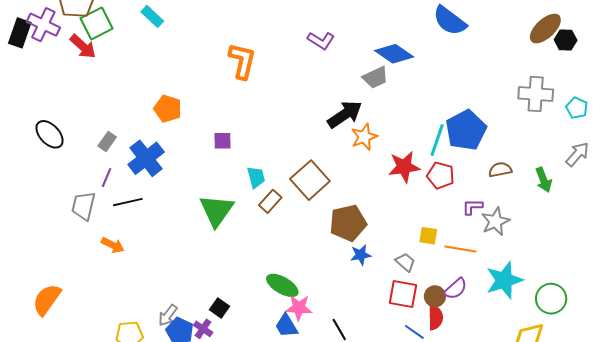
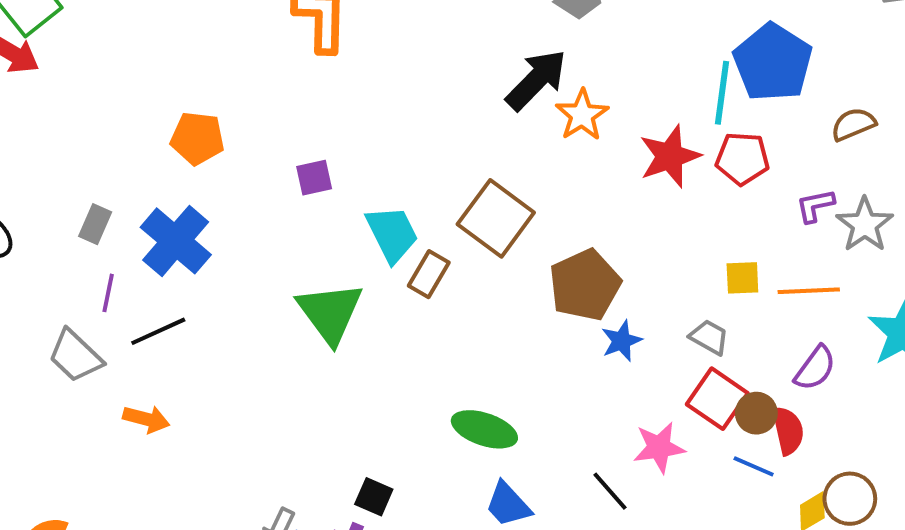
cyan trapezoid: (256, 177) -> (392, 234), size x1.4
gray trapezoid: (83, 206) -> (75, 356), turned -48
red square: (403, 294) -> (717, 399), turned 36
brown circle: (435, 296) -> (756, 413), moved
pink star: (299, 308) -> (659, 447), moved

